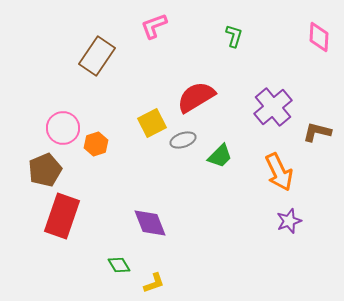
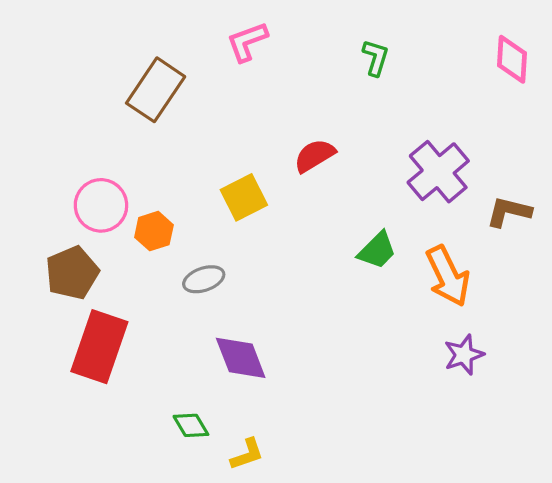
red semicircle: (196, 97) -> (315, 156), size x0.7
gray ellipse: (183, 140) -> (204, 279), moved
green trapezoid: (220, 156) -> (377, 250), moved

